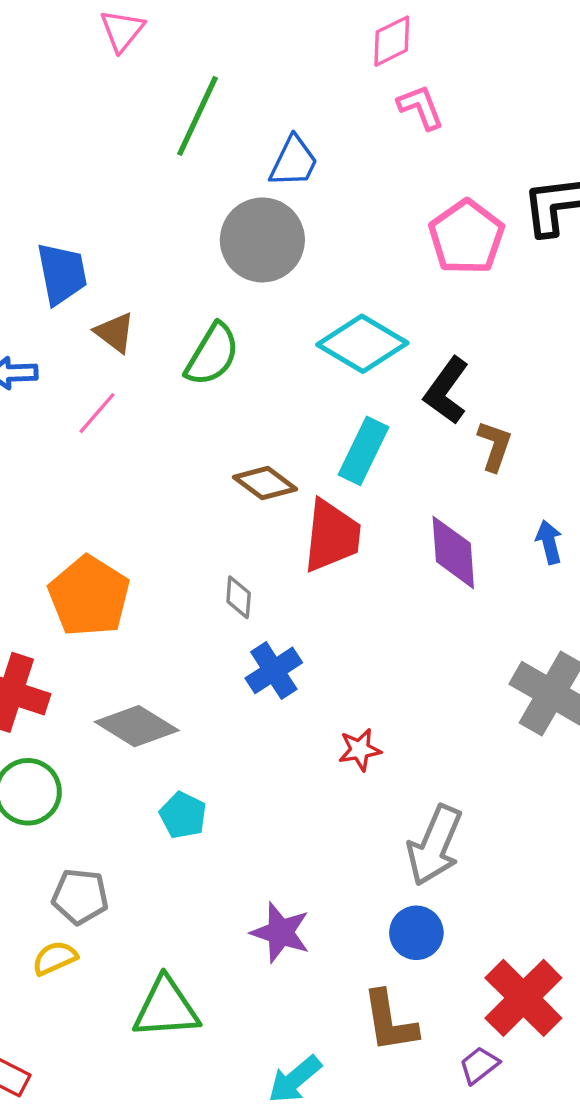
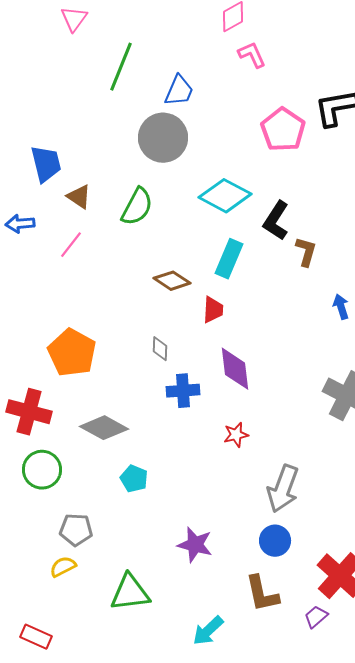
red trapezoid: (332, 536) -> (213, 310), size x0.6
purple diamond: (453, 552) -> (235, 369), moved
blue cross: (274, 670) -> (183, 391), turned 32

